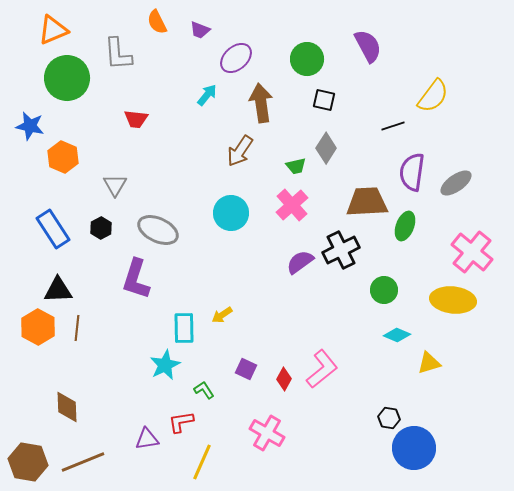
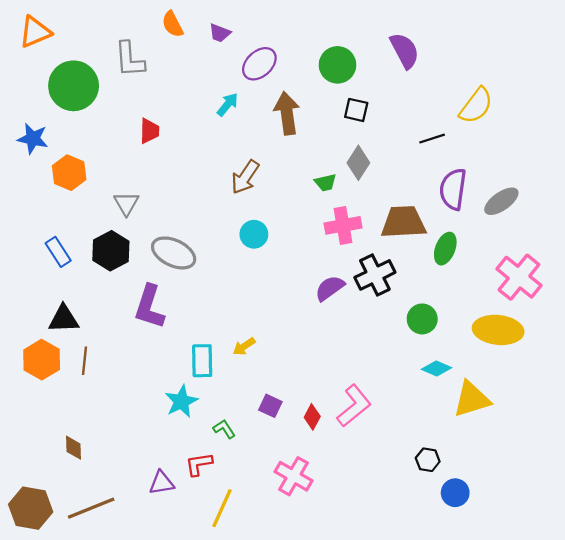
orange triangle: (53, 30) -> (35, 32), moved
red trapezoid: (136, 119) -> (149, 131), turned -95
brown arrow: (240, 151) -> (245, 177), moved
pink cross: (292, 205) -> (343, 225), moved, turned 32
cyan circle: (231, 213) -> (254, 234), size x0.7
black hexagon: (101, 228) -> (111, 251), size x1.6
blue rectangle: (53, 229) -> (58, 252), size x0.7
yellow triangle: (429, 363) -> (472, 399), size x1.5
brown diamond: (67, 407) -> (74, 448), size x0.7
blue circle: (414, 448) -> (455, 493), size x0.6

